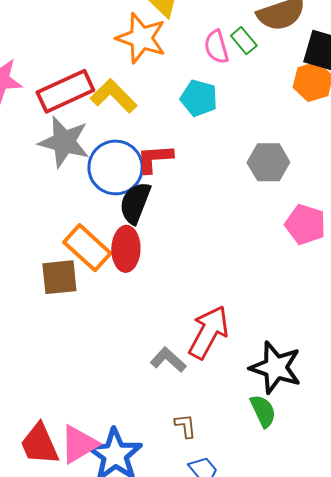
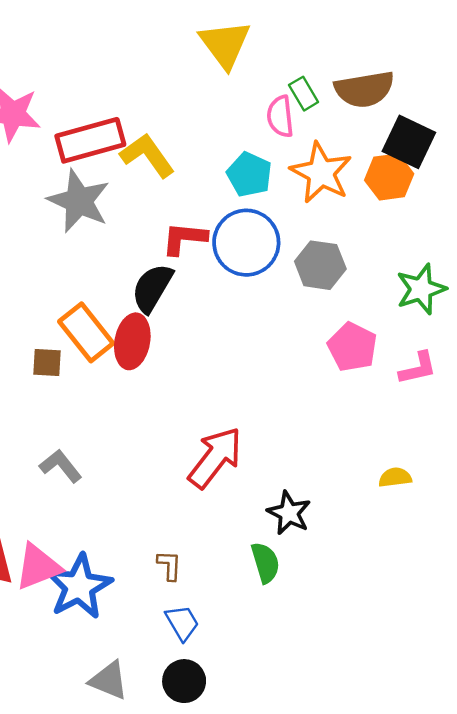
orange star: (141, 38) -> (321, 173), moved
green rectangle: (244, 41) -> (304, 94), moved
blue circle: (116, 167) -> (246, 243), moved
brown square: (59, 277) -> (47, 362), size x0.7
gray L-shape: (168, 360) -> (61, 466), moved
black star: (276, 368) -> (289, 513), size x0.7

